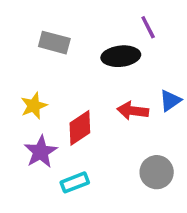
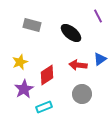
purple line: (148, 27) -> (98, 16), moved
black ellipse: (121, 56) -> (71, 33), turned 45
gray circle: (157, 172) -> (82, 94), moved

